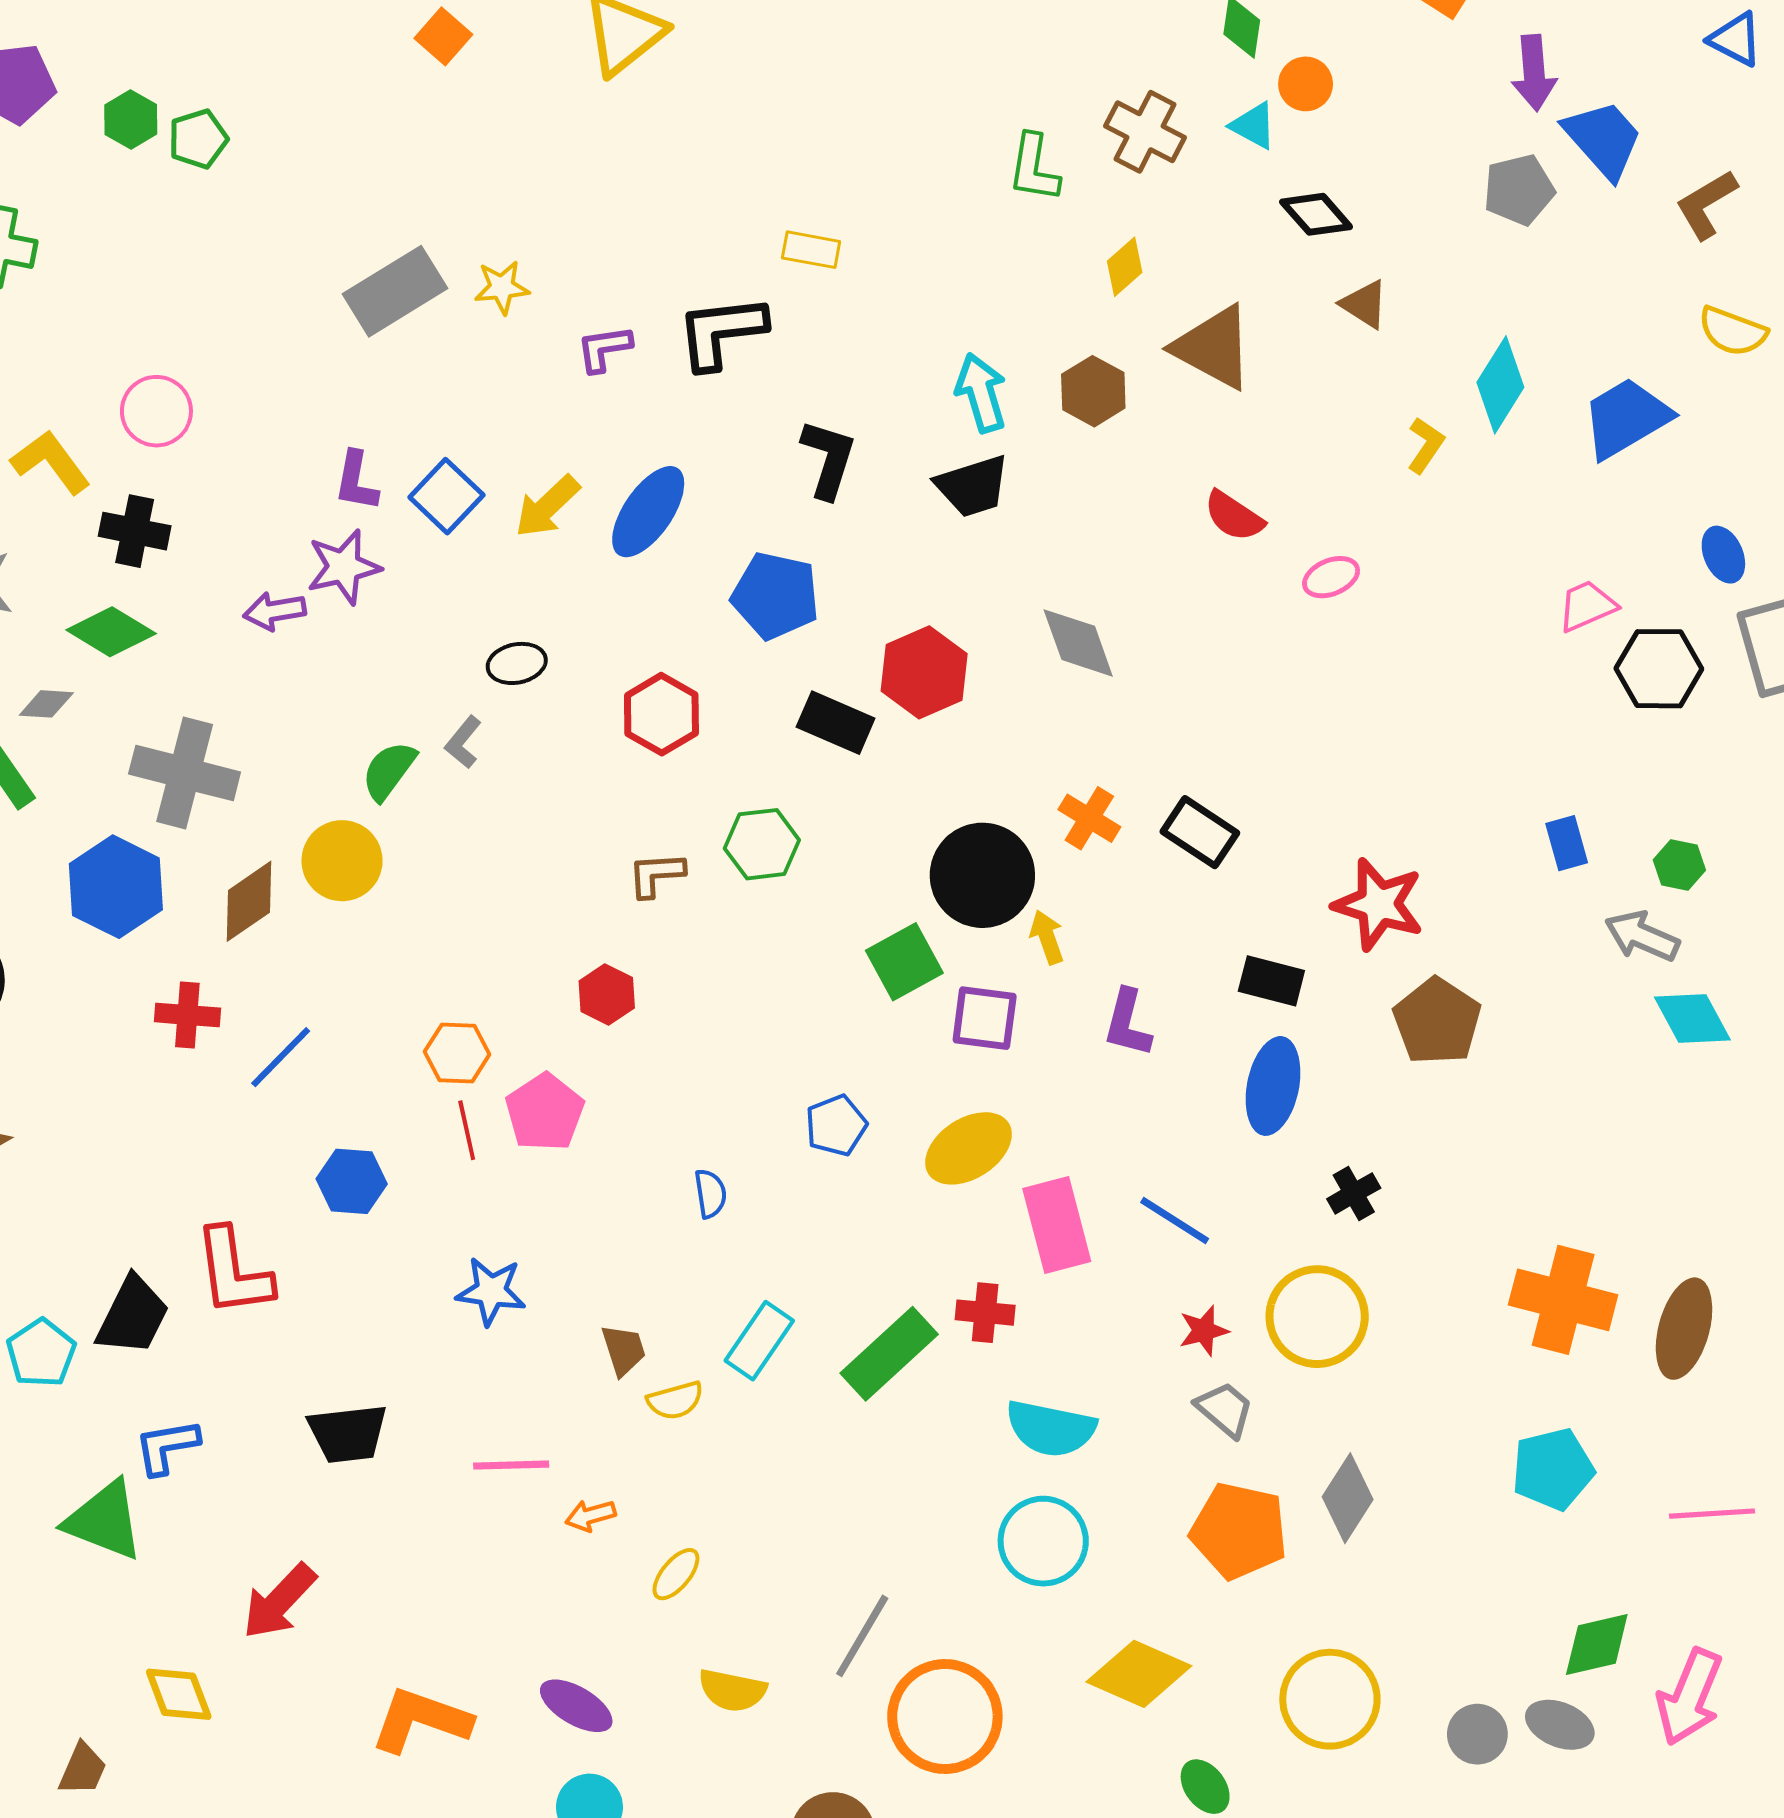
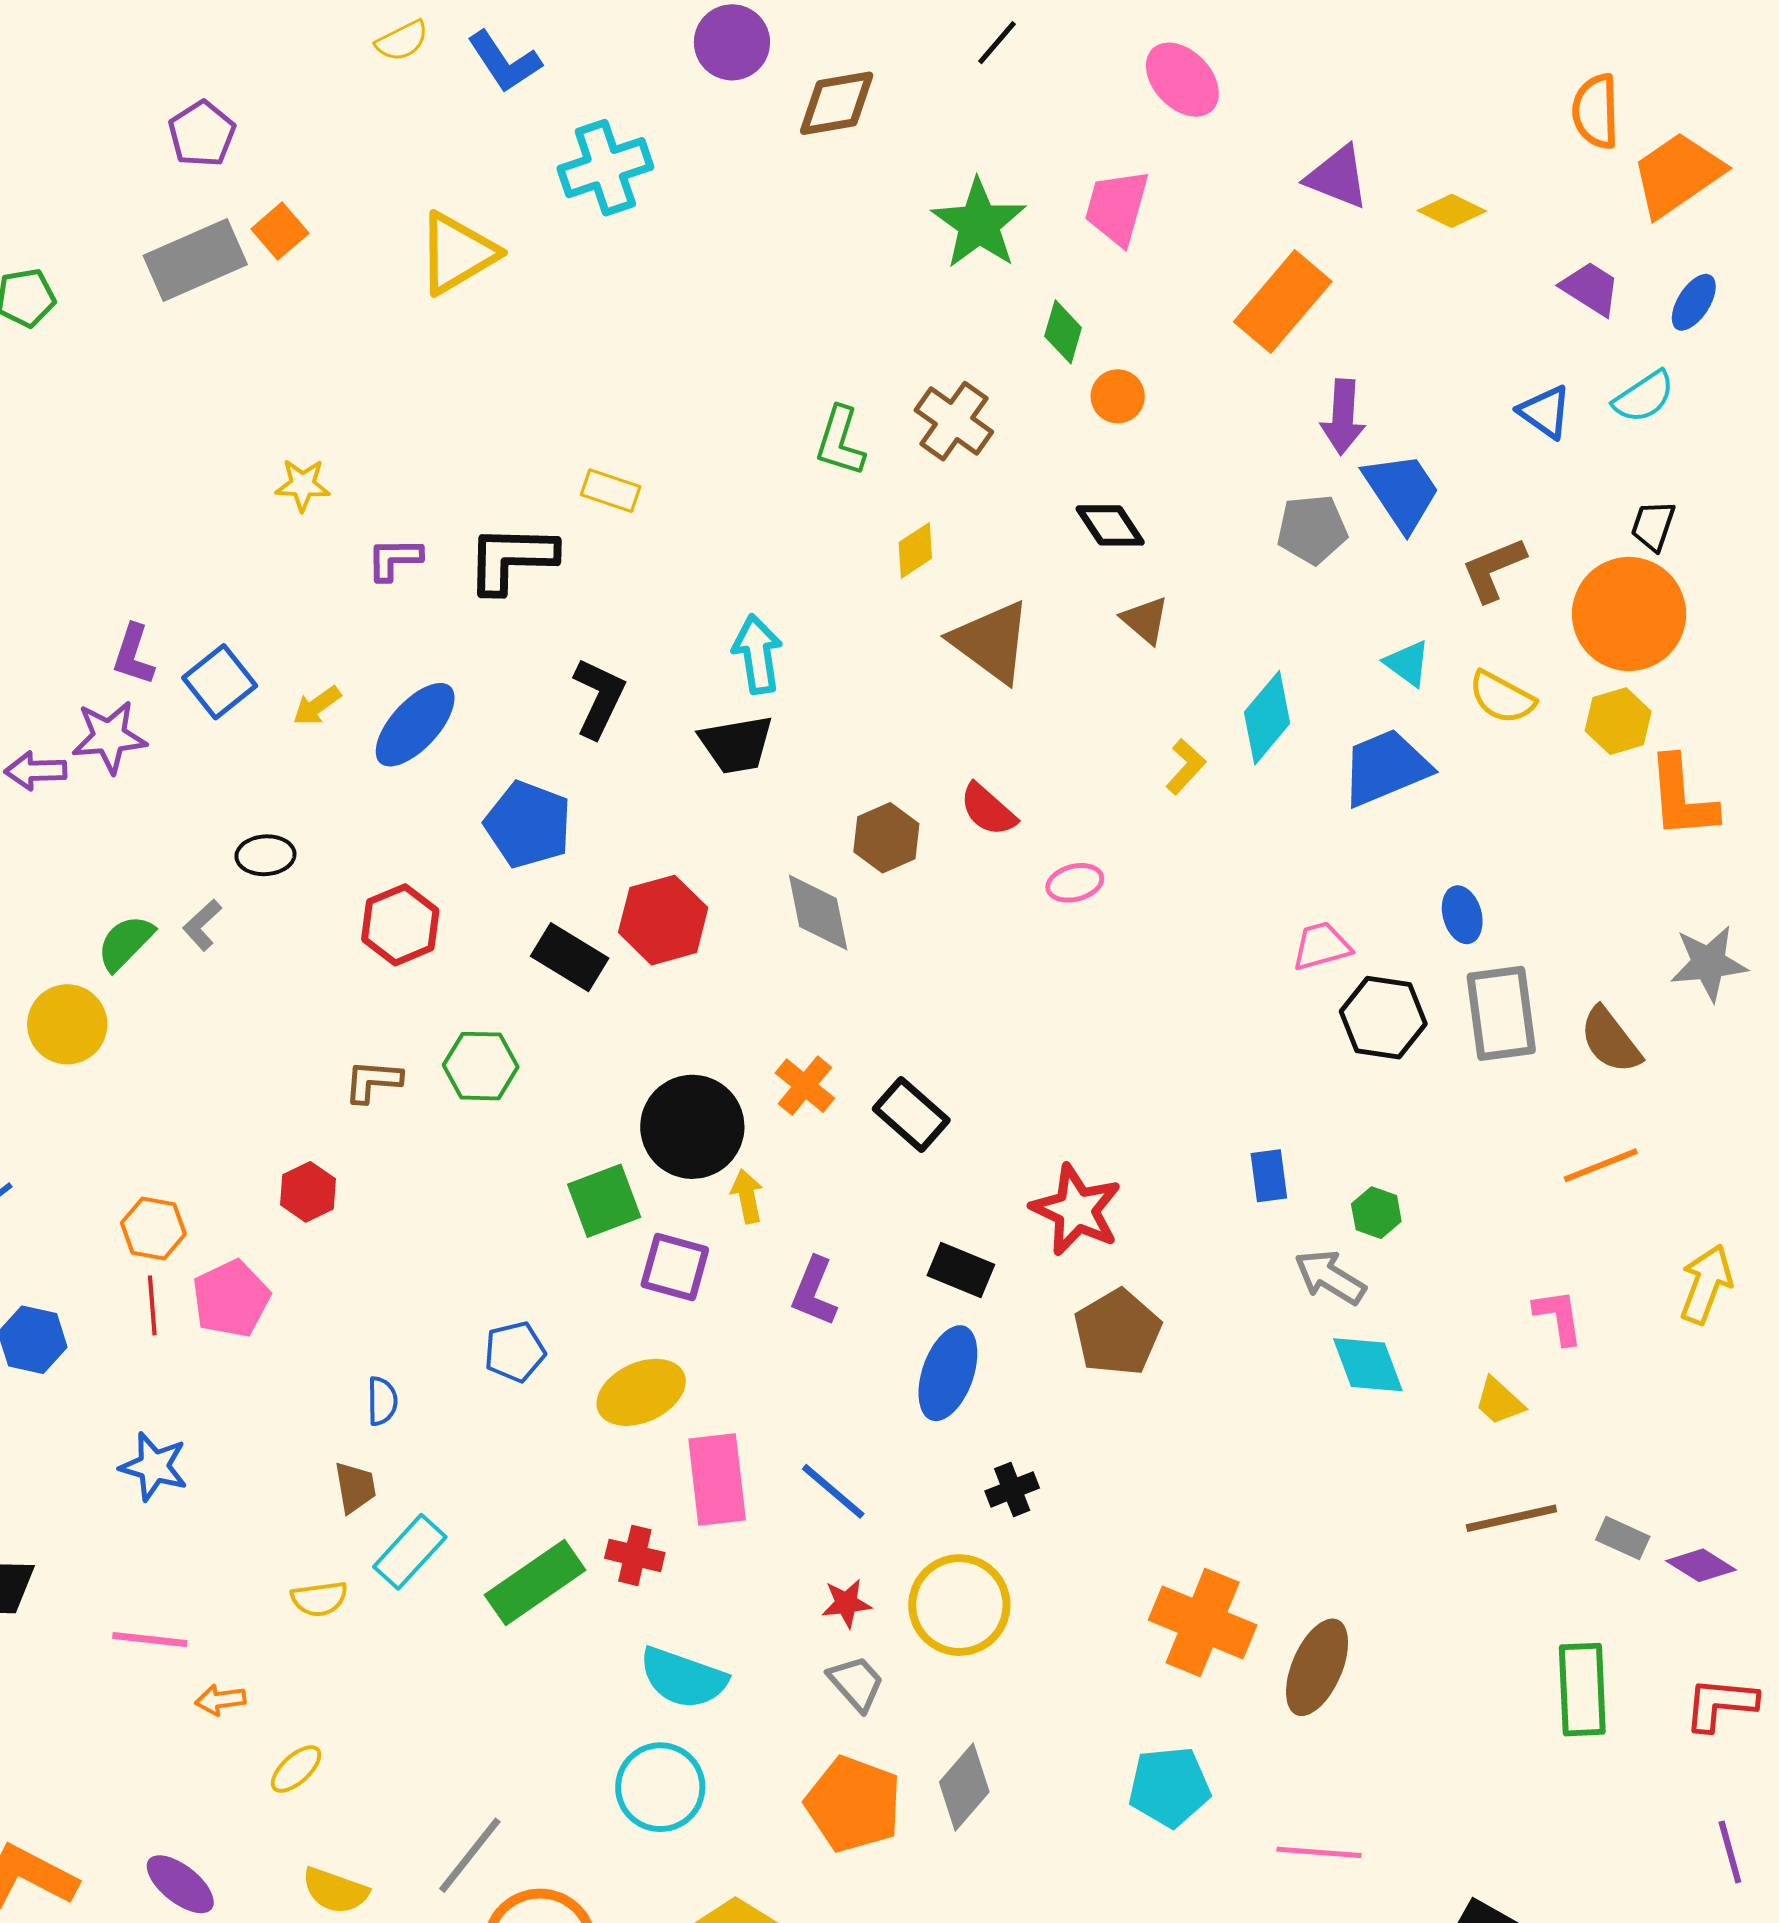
cyan triangle: (1254, 126) -> (1408, 663), moved
gray rectangle: (395, 291) -> (195, 260), moved
brown hexagon: (1093, 391) -> (886, 838), moved
yellow arrow: (547, 506) -> (317, 706), size x0.7
brown trapezoid: (624, 1350) -> (355, 1487), moved

